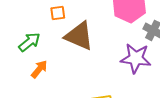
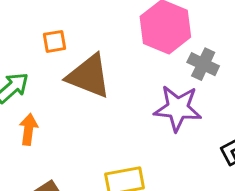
orange arrow: (39, 69) -> (29, 129), turned -30

